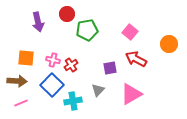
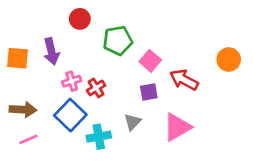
red circle: (67, 14) -> (80, 19), moved
purple arrow: (38, 22) -> (51, 51), moved
pink square: (130, 32) -> (150, 61), moved
orange square: (26, 58) -> (18, 58), moved
pink cross: (53, 60) -> (72, 81), turned -32

